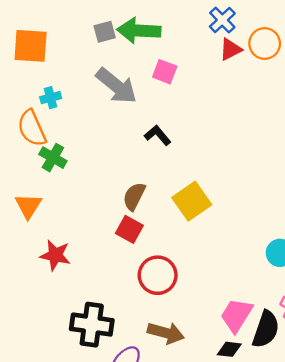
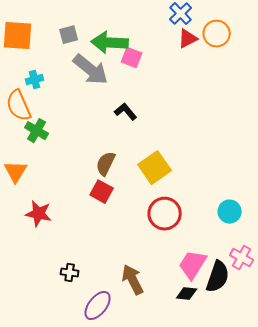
green arrow: (139, 31) -> (110, 43), moved
gray square: (105, 32) -> (69, 35), moved
red circle: (158, 275) -> (165, 214), moved
black cross: (92, 325) -> (70, 273), size x0.5
brown arrow: (166, 333) -> (133, 280), turned -132

